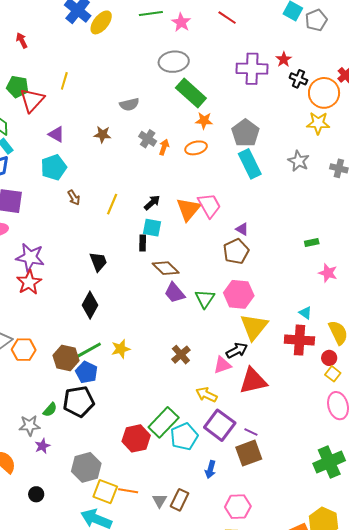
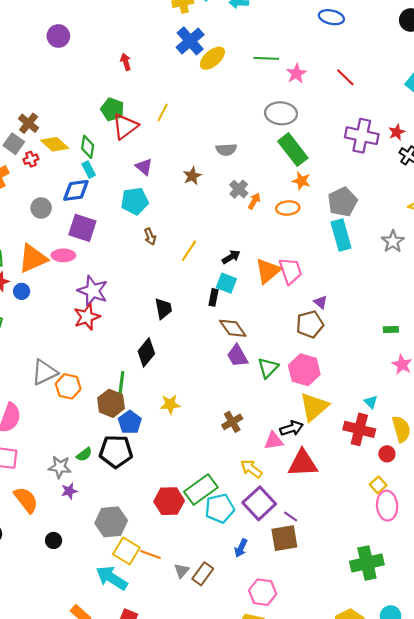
brown star: (102, 134) -> (192, 176), turned 30
green line: (89, 350) -> (121, 385), moved, turned -64
yellow square: (333, 374) -> (378, 485), moved

